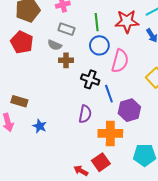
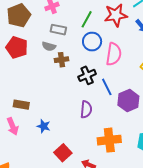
green line: (97, 22) -> (87, 19), turned 42
black cross: (90, 79) -> (87, 75), turned -36
orange cross: (110, 133) -> (109, 140), moved
red square: (101, 162) -> (63, 153), moved

